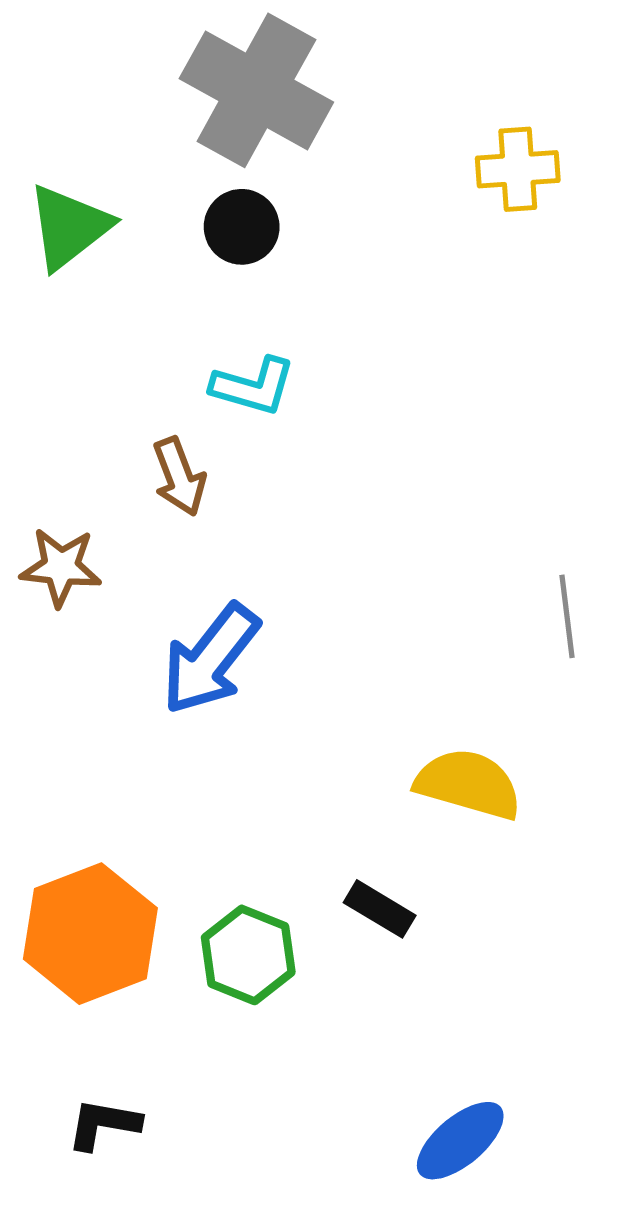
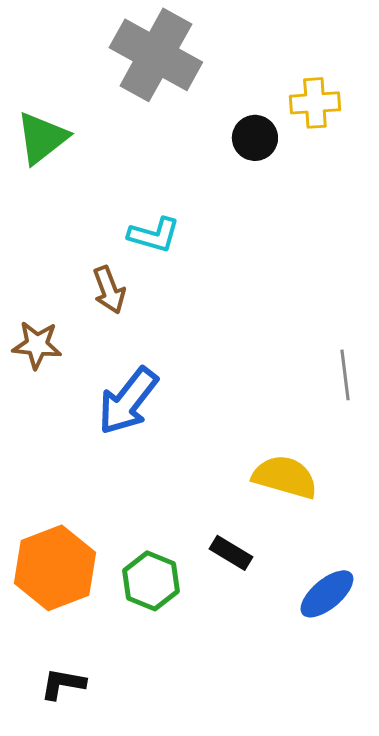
black circle: (242, 227) -> (255, 138), moved
blue ellipse: (460, 1141) -> (327, 594), moved

